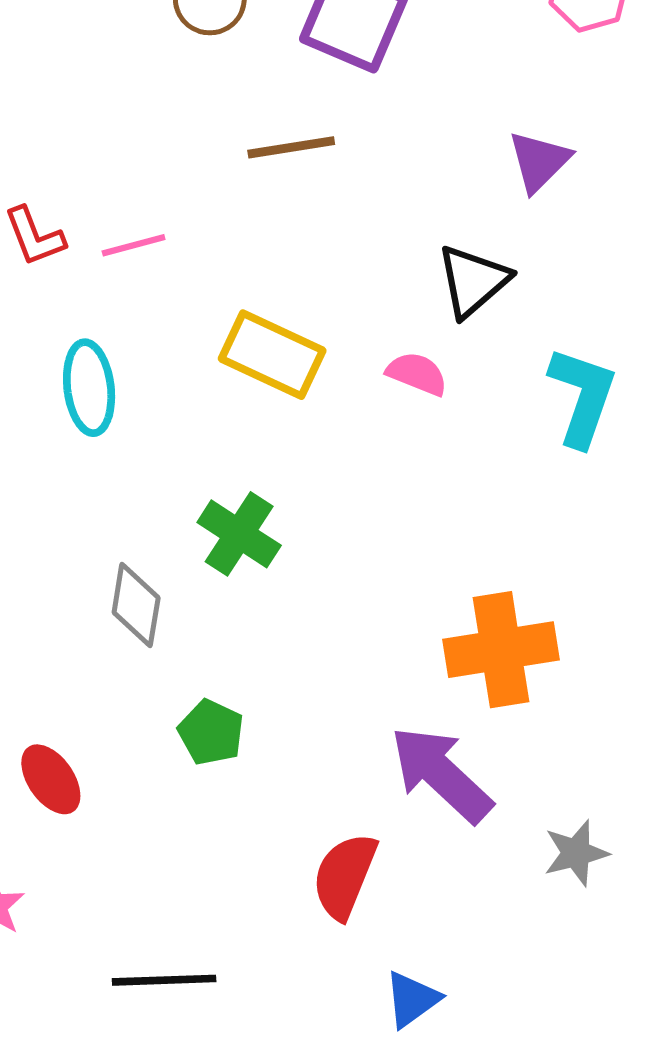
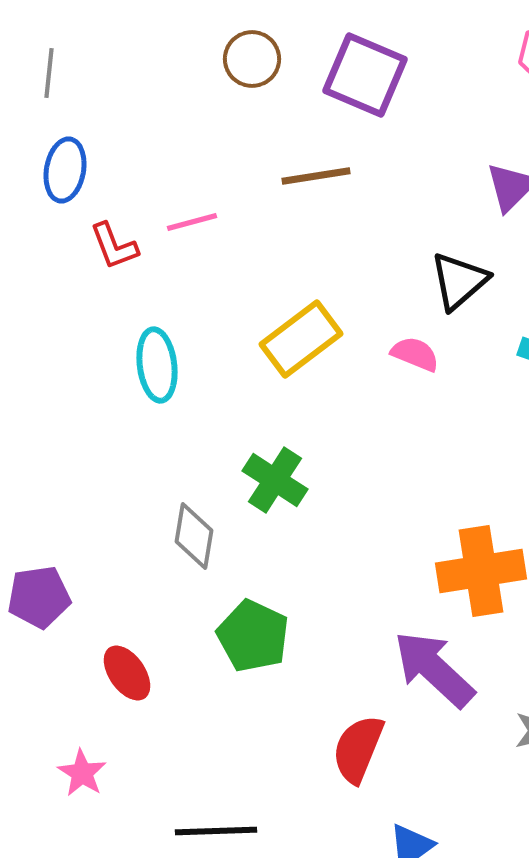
pink line: (134, 245) -> (192, 222), moved
yellow rectangle: (272, 355) -> (301, 339), turned -62
green pentagon: (211, 732) -> (253, 636), size x1.4

